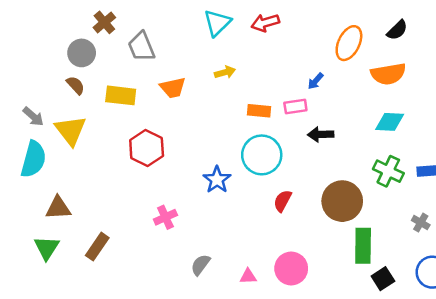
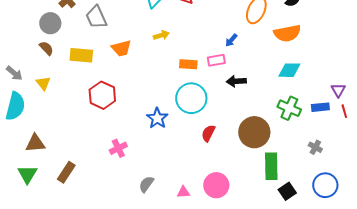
yellow triangle: (70, 130) -> (43, 83), size x0.6

